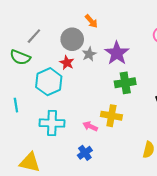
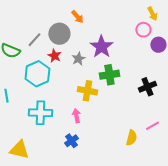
gray line: (34, 36) -> (34, 40), moved
gray star: (89, 54) -> (78, 59), moved
yellow cross: (111, 116) -> (87, 91), moved
pink arrow: (90, 126) -> (76, 116), turned 56

